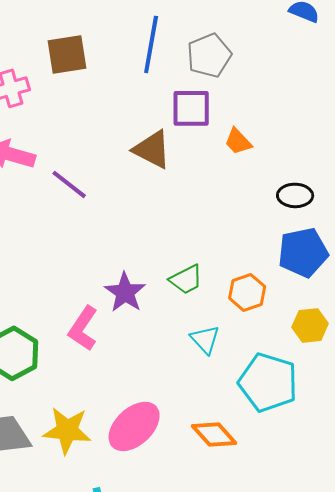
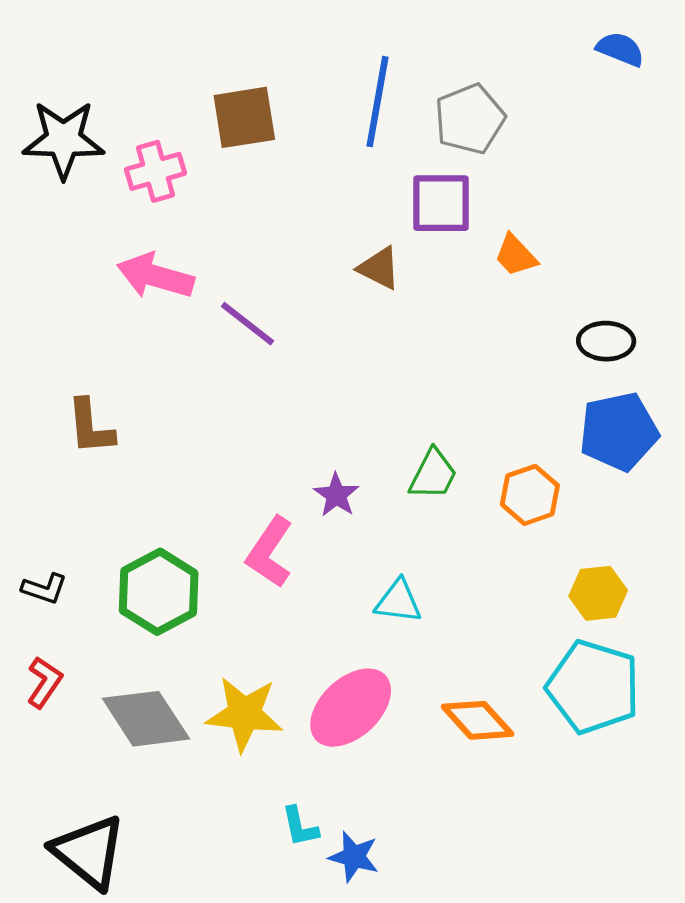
brown triangle: (152, 149) -> (379, 268), size x0.7
green trapezoid: (186, 279) -> (433, 474), turned -36
purple star: (125, 292) -> (336, 495), size x0.7
yellow hexagon: (310, 325) -> (598, 593), moved
cyan triangle: (205, 339) -> (398, 601), moved, turned -40
cyan pentagon: (268, 382) -> (593, 687), moved

